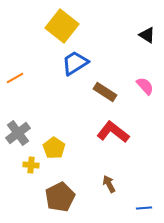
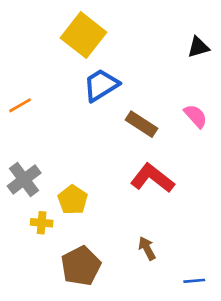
black triangle: (147, 35) -> (198, 47), turned -48

